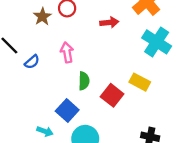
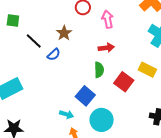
brown star: (42, 17) -> (64, 33), moved
red arrow: (109, 22) -> (106, 48), moved
pink arrow: (67, 52) -> (108, 19), moved

